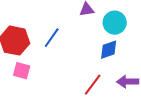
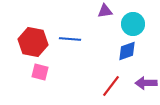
blue line: (52, 38) -> (70, 39), turned 60

